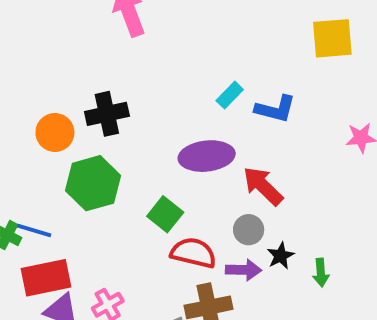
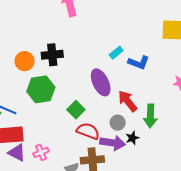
purple ellipse: (207, 156) -> (101, 82), turned 64
purple arrow: (244, 270) -> (113, 143), size x1.4
green arrow: (321, 273) -> (150, 116), moved, size x1.6

